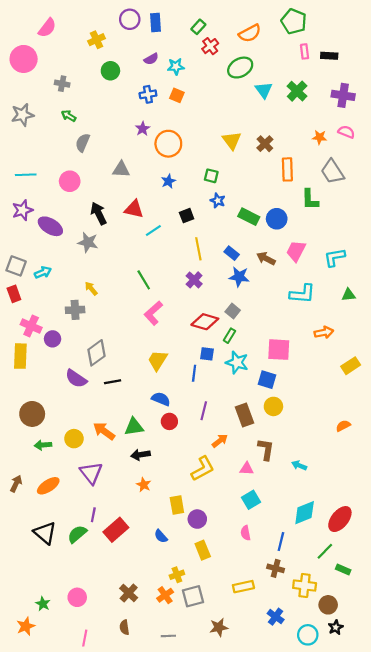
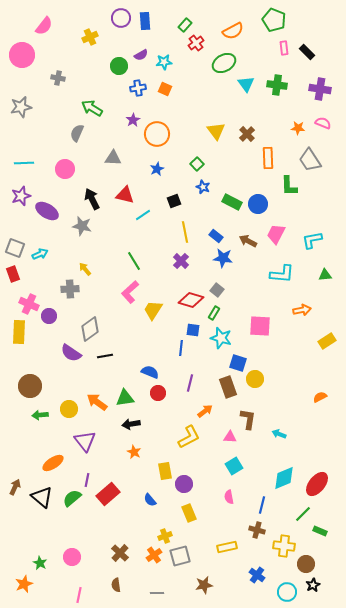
black rectangle: (329, 56) -> (307, 52), turned 42
green circle: (110, 71) -> (119, 66), moved
green cross: (297, 91) -> (277, 85), turned -36
green arrow: (69, 116) -> (92, 108), moved, size x1.5
green square: (211, 176) -> (197, 164), turned 32
pink L-shape: (153, 313) -> (130, 292), moved
yellow trapezoid: (158, 360) -> (153, 310), moved
blue square: (267, 380) -> (238, 363), moved
brown arrow: (16, 484) -> (15, 487), moved
orange ellipse: (48, 486) -> (53, 463), moved

